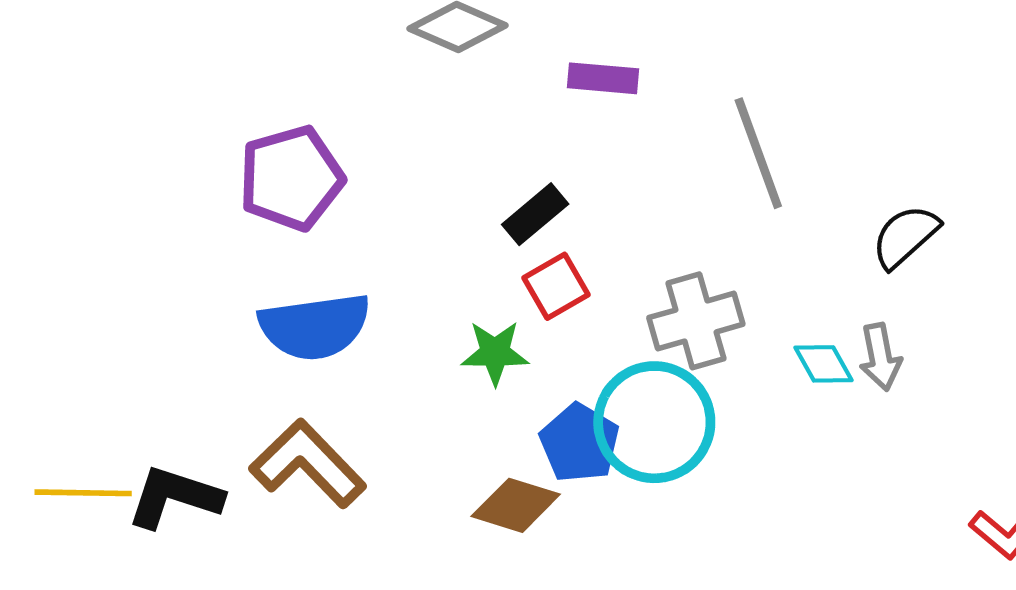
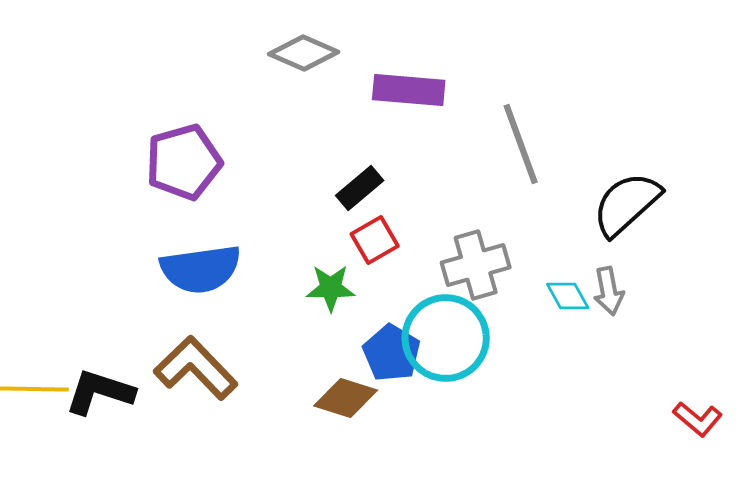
purple rectangle: (603, 78) -> (409, 90), size x1.4
black semicircle: (905, 236) -> (627, 204), size x1.4

